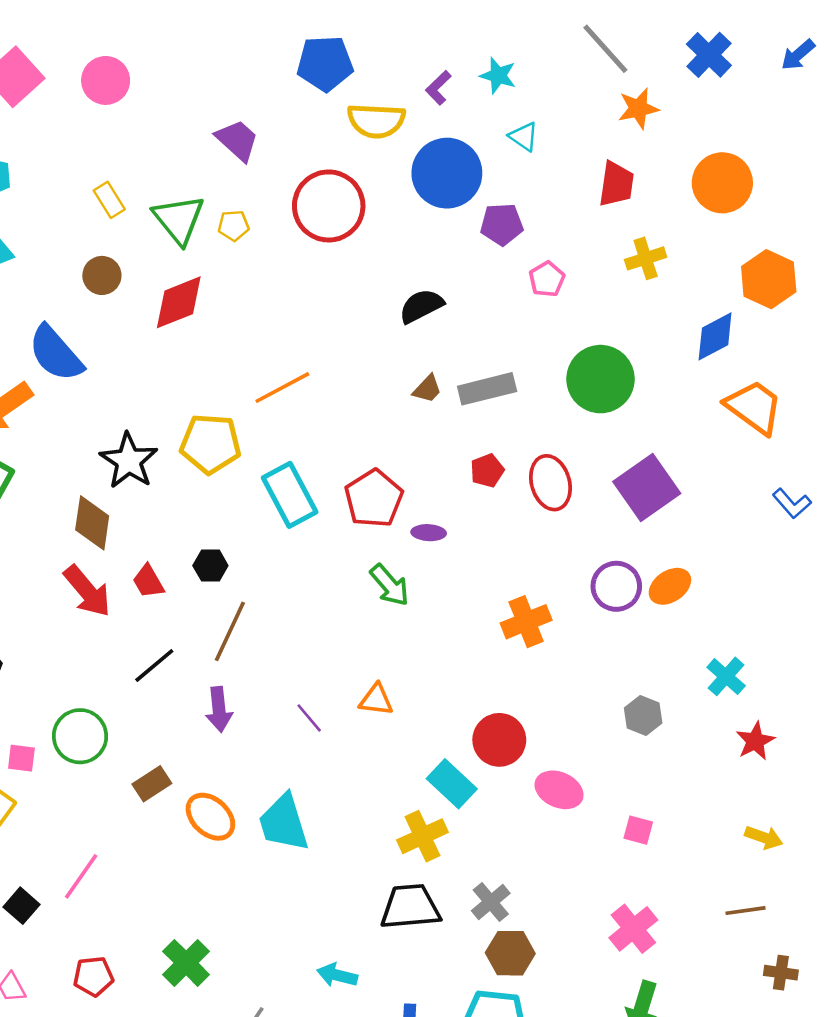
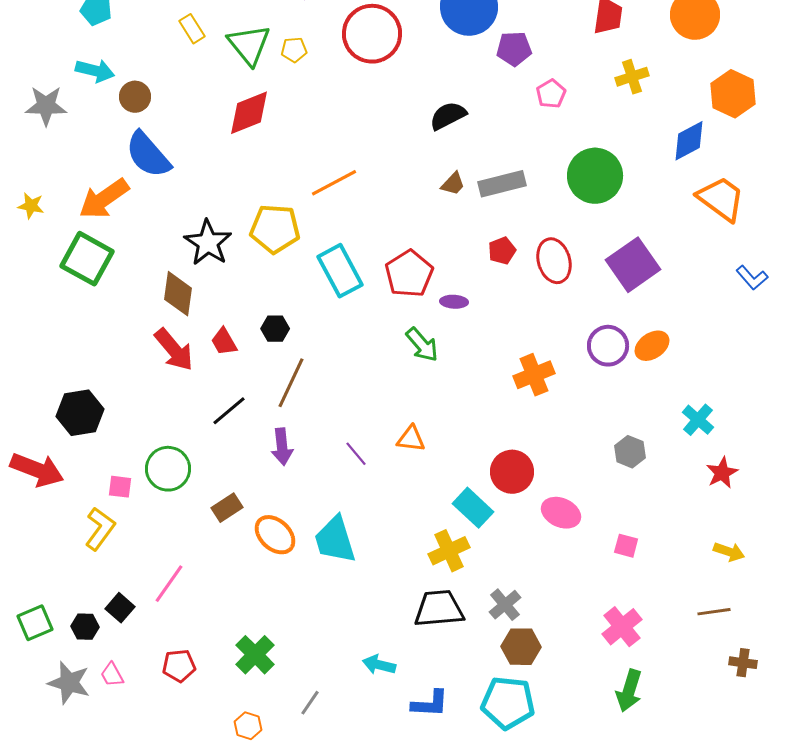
brown circle: (102, 275) -> (135, 97), moved

